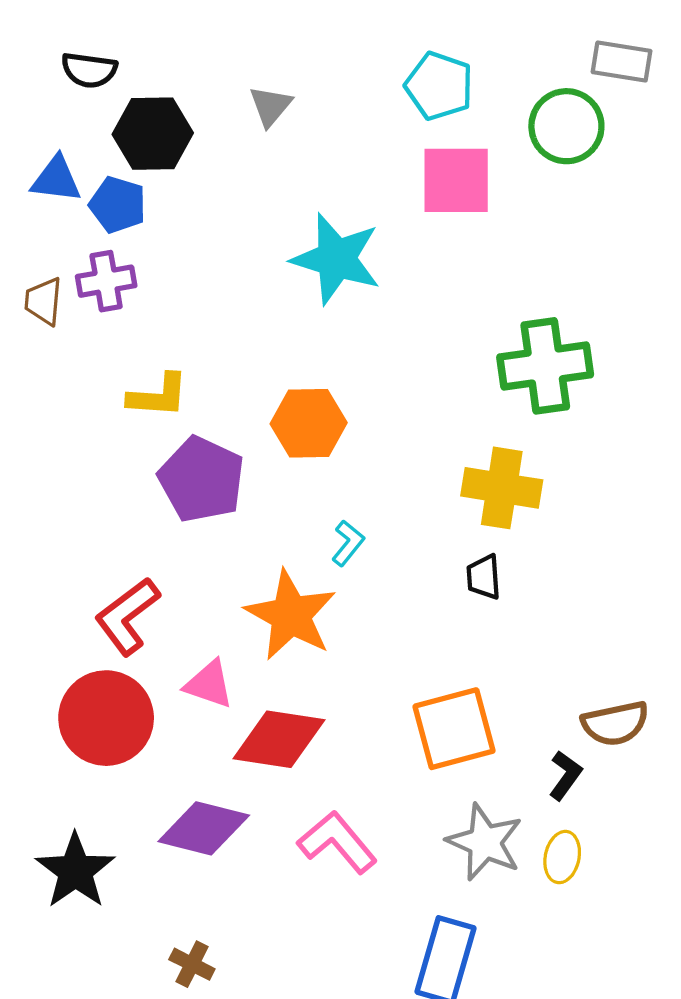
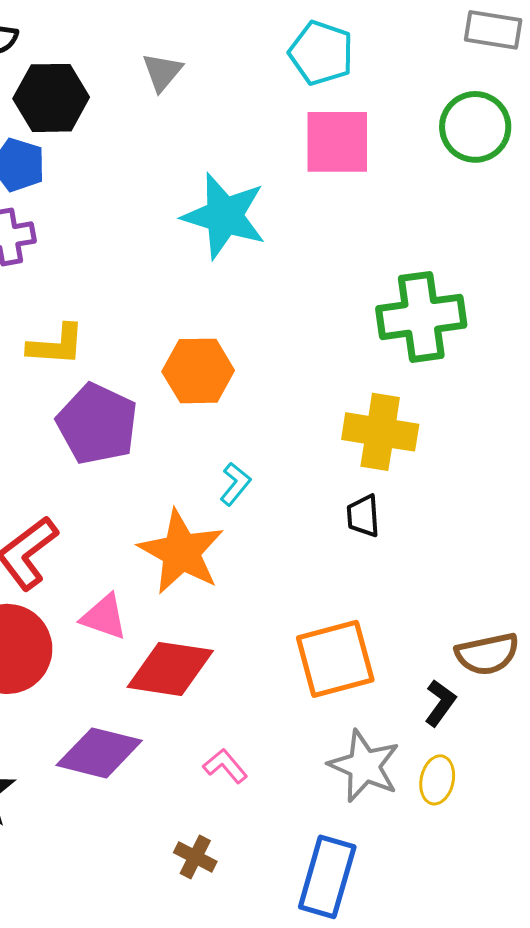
green circle: (566, 126) -> (475, 127), moved
pink L-shape: (337, 842) -> (225, 766), size x0.6
brown cross: (192, 964) -> (195, 857), moved

